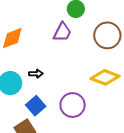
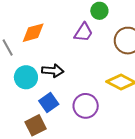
black arrow: (36, 74) -> (53, 71), size x1.5

